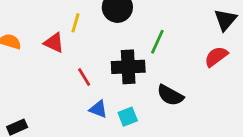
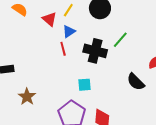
black semicircle: (170, 95) -> (136, 82), moved
blue triangle: (98, 109) -> (69, 31), moved, turned 48

